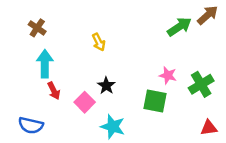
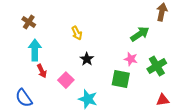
brown arrow: (208, 15) -> (162, 12), turned -36
green arrow: (179, 27) -> (140, 34), moved
black star: (106, 86) -> (87, 59), moved
blue semicircle: (31, 125) -> (24, 98), turned 42

